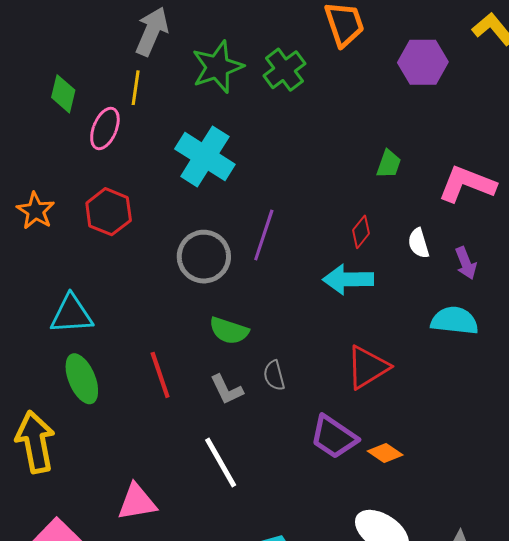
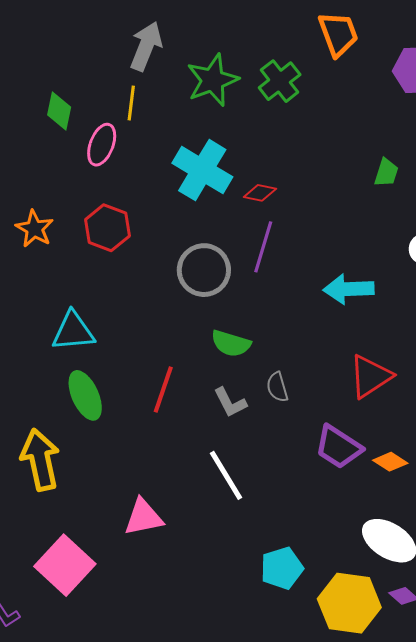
red diamond: (361, 232) -> (260, 193), moved, turned 64
red line: (160, 375) -> (163, 390), turned 39

